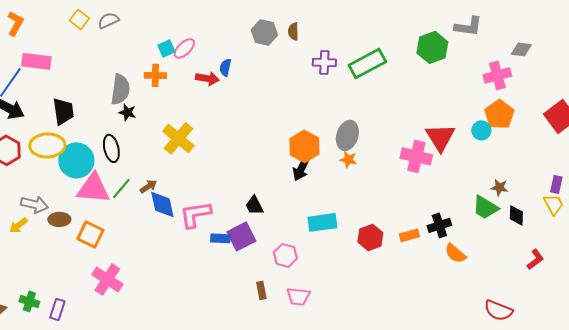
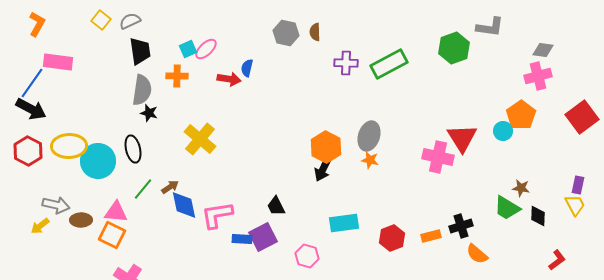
pink cross: (497, 75) -> (538, 76), moved
black trapezoid: (63, 111) -> (140, 51), moved
pink triangle: (93, 188) -> (116, 212), moved, size x0.7

